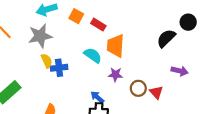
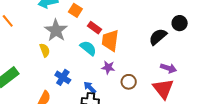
red rectangle: (98, 25) -> (95, 28), moved
gray star: (40, 36) -> (56, 30), moved, turned -30
blue cross: (59, 68) -> (63, 77), moved, turned 35
red triangle: (156, 92) -> (163, 89), moved, size x1.6

